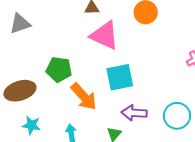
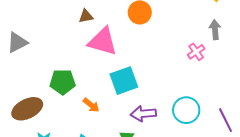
orange arrow: (84, 97) -> (91, 105), size x0.6

